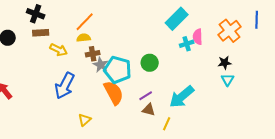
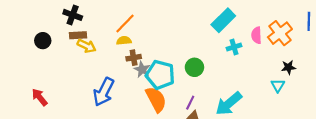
pink semicircle: (198, 37) -> (256, 35), moved
yellow arrow: (59, 50) -> (87, 46), moved
black star: (225, 63) -> (288, 67), moved
purple line: (146, 96) -> (190, 103), turned -32

